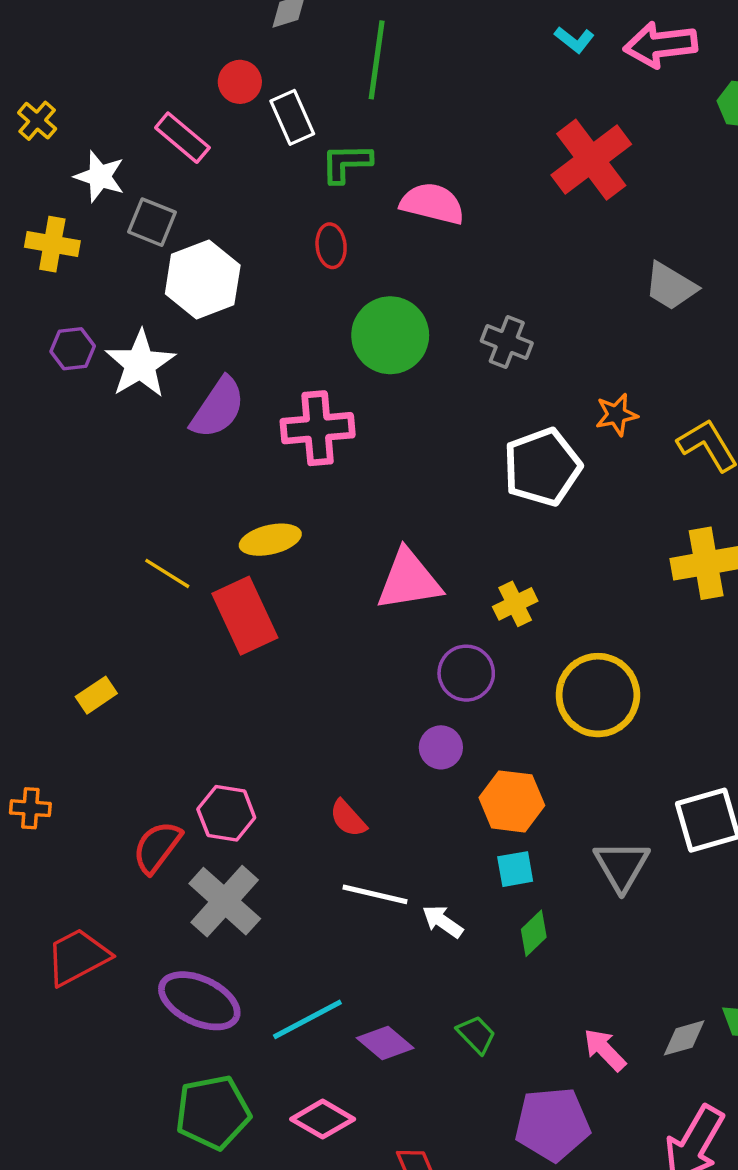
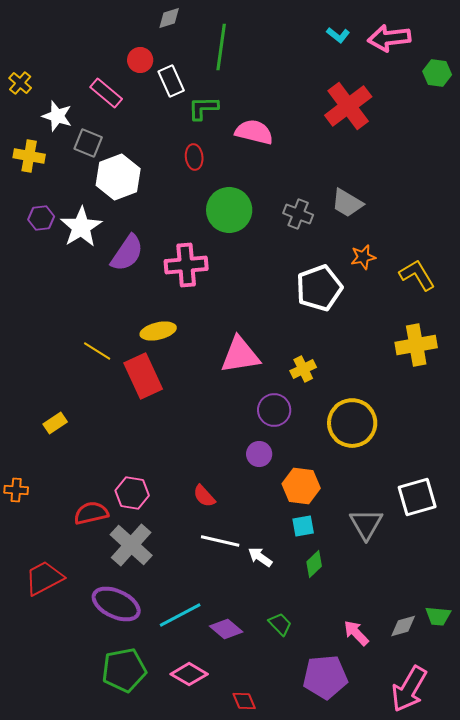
gray trapezoid: (671, 286) -> (347, 203), moved
red semicircle: (157, 847) -> (91, 513), turned 40

